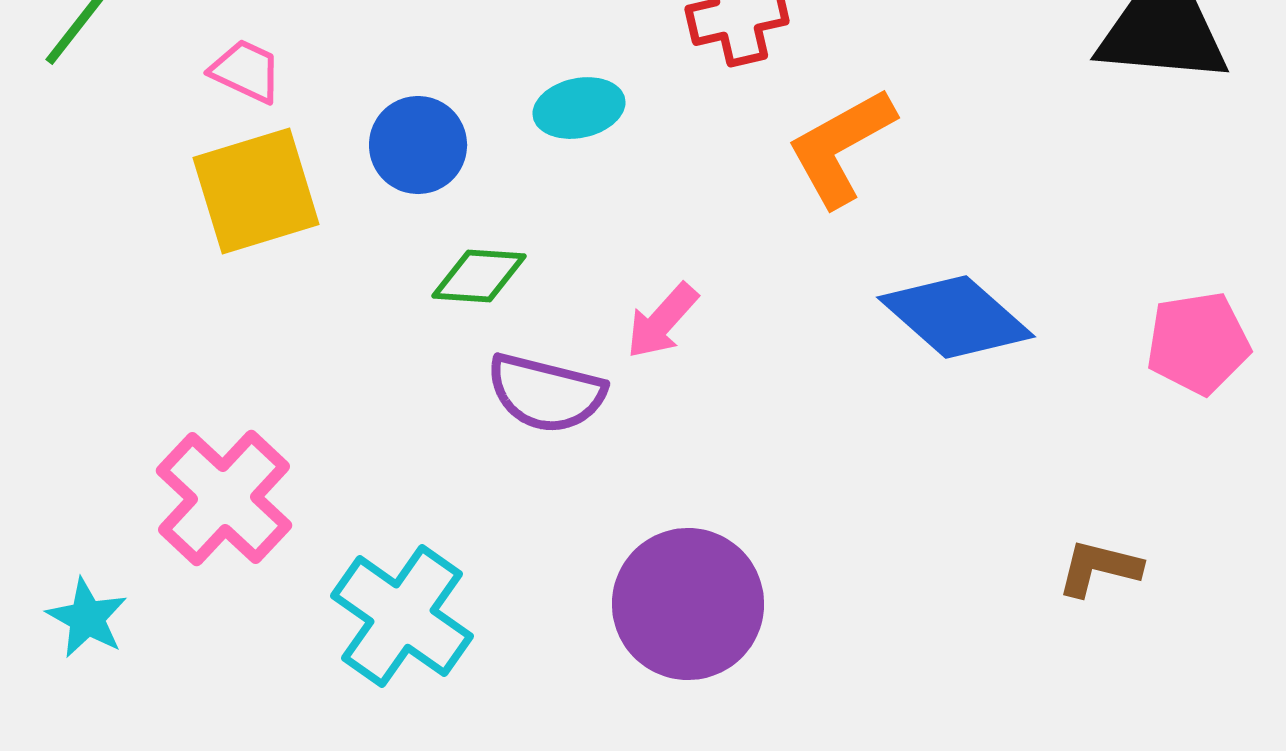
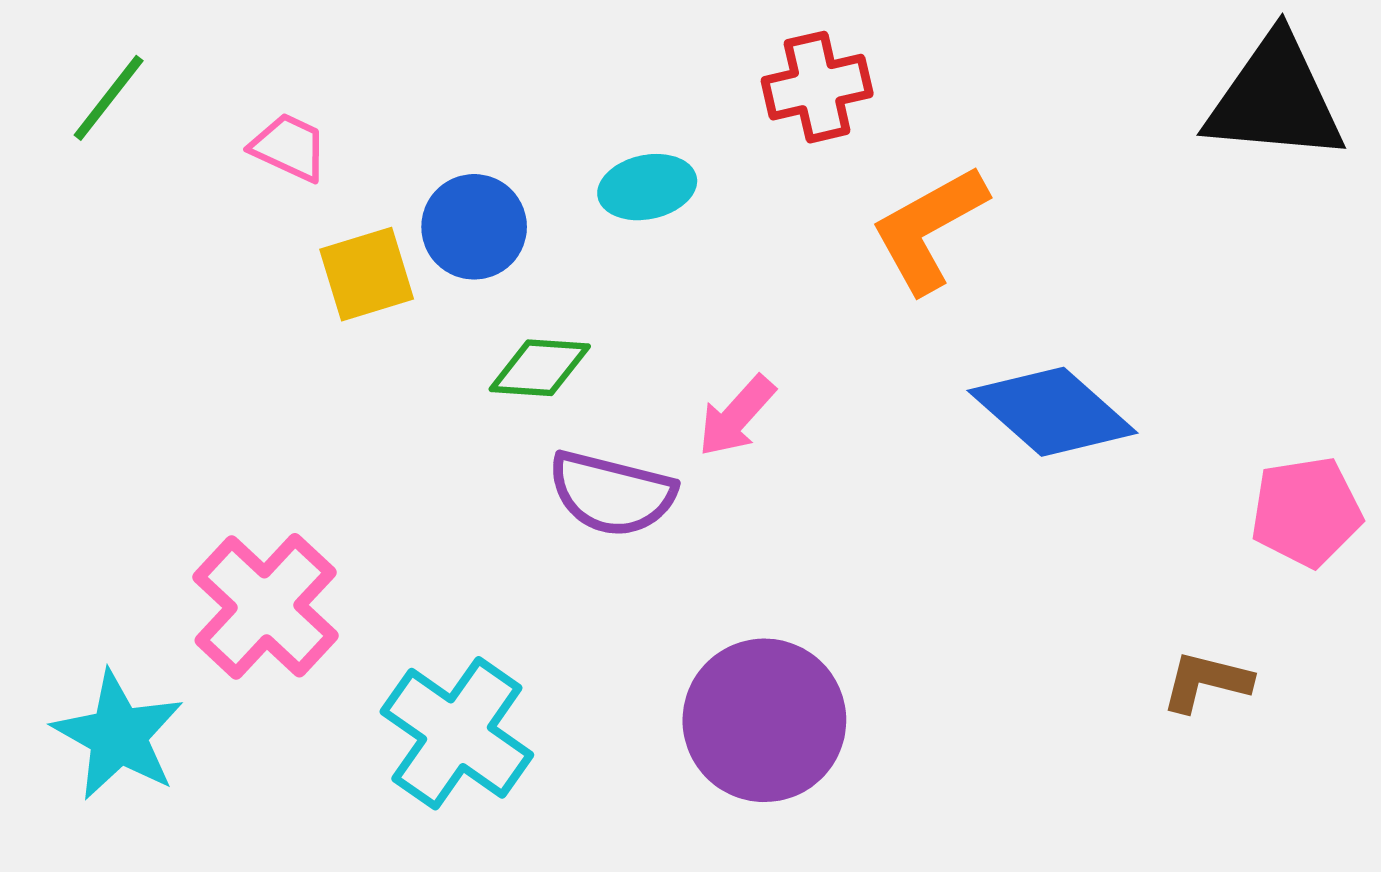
yellow square: (256, 191) -> (367, 274), moved, size x0.7
pink pentagon: (1198, 343) -> (1306, 512), moved
cyan star: (87, 618) -> (118, 735), size x1.5

